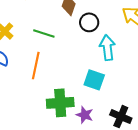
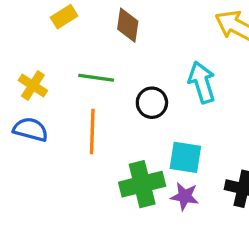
black circle: (89, 22) -> (152, 103), moved
cyan square: (94, 80) -> (185, 157), moved

